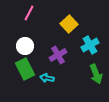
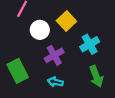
white circle: (25, 46) -> (40, 30), moved
cyan arrow: (47, 78) -> (55, 82), moved

